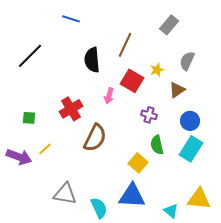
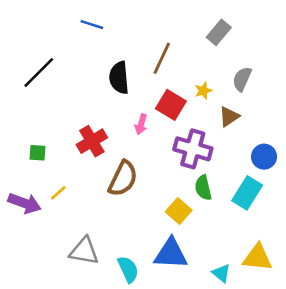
purple cross: (149, 115) -> (193, 149), size x1.8
blue circle: (190, 121) -> (264, 157), moved

